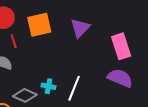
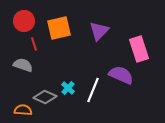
purple semicircle: (120, 78) -> (121, 75), moved
cyan cross: (48, 86) -> (68, 88), turned 32

